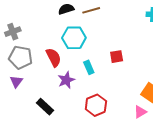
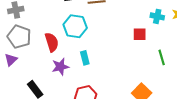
red square: (117, 57) -> (140, 34), moved

